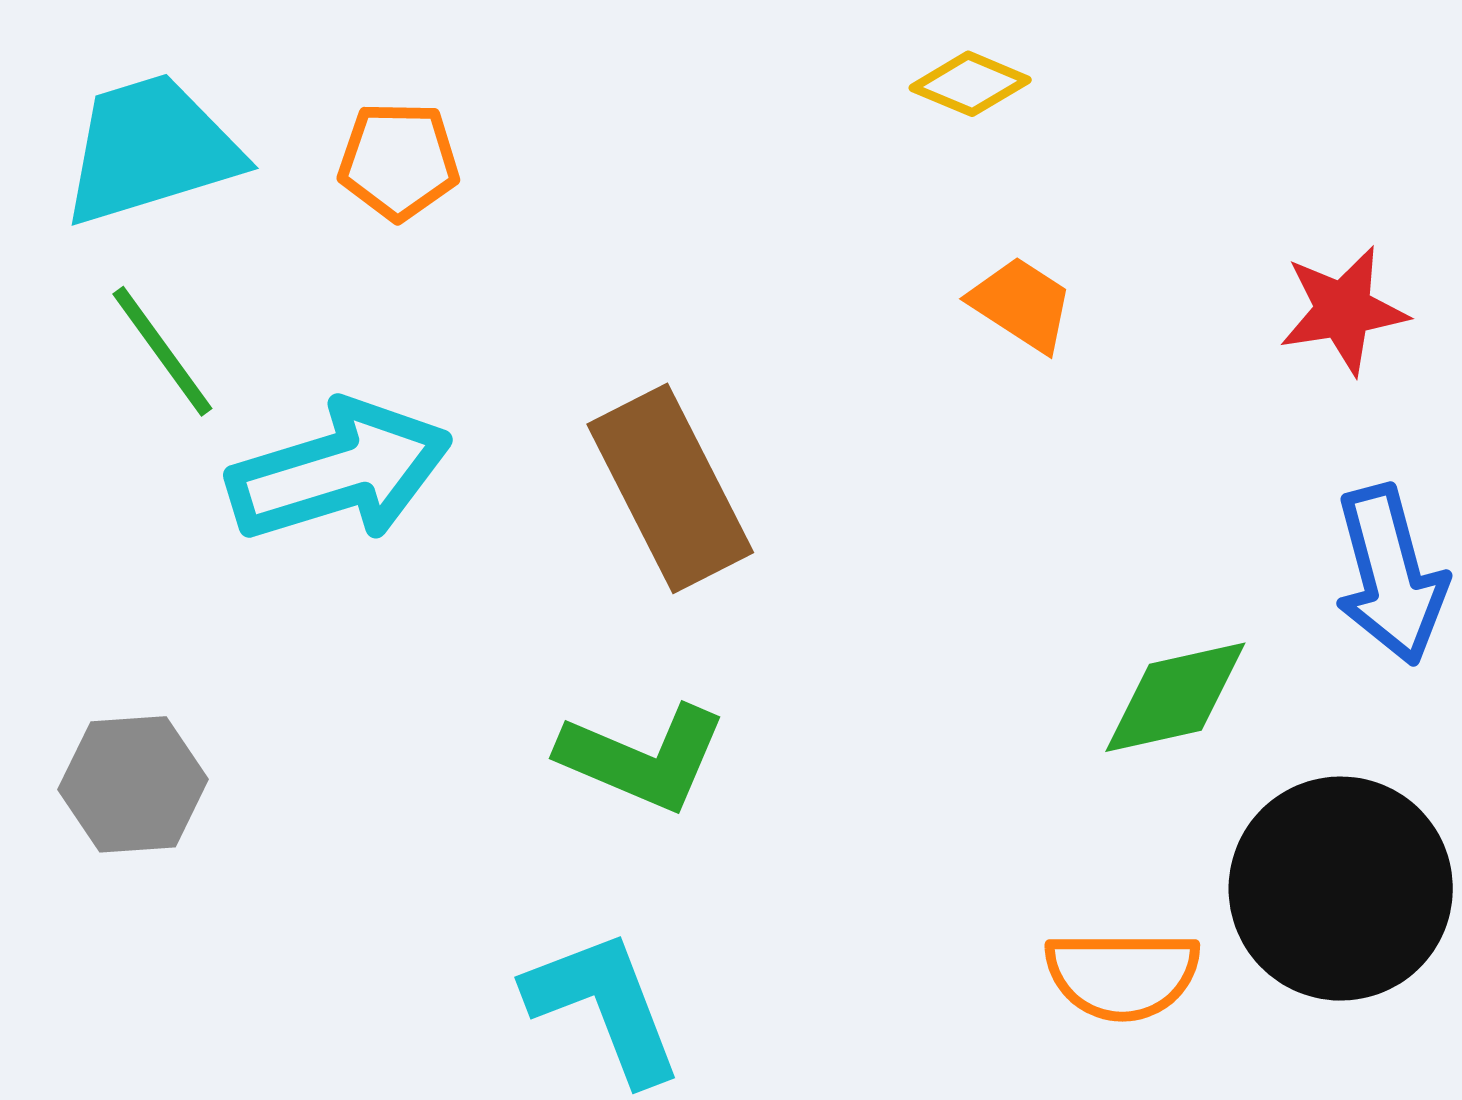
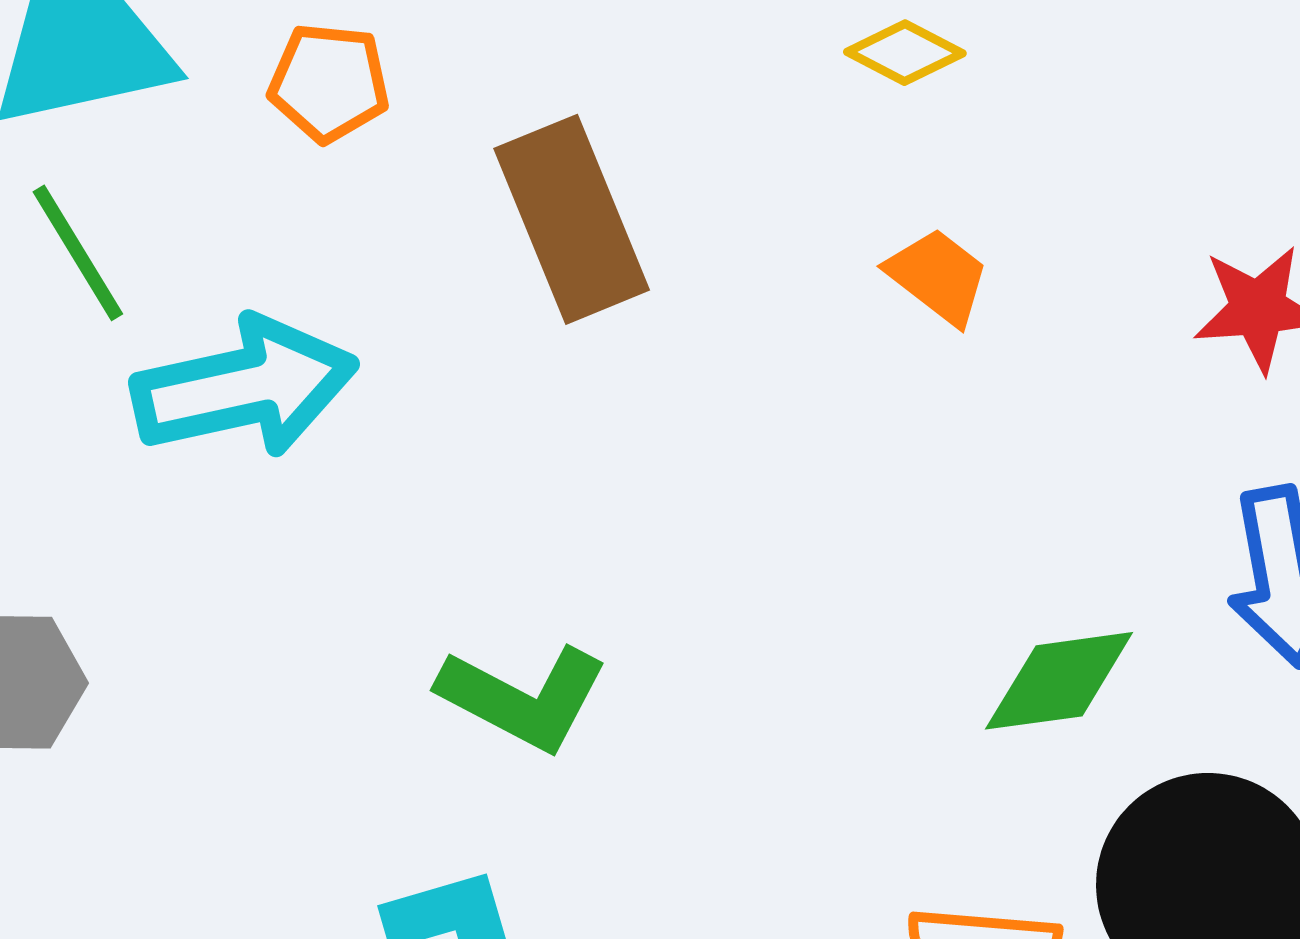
brown rectangle: (670, 488) -> (572, 219), moved

